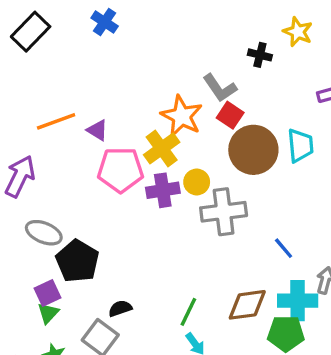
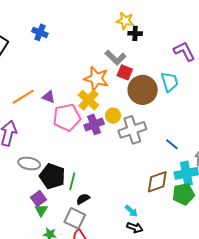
yellow star: (298, 32) -> (125, 21), moved
green line: (188, 312) -> (72, 181), moved

